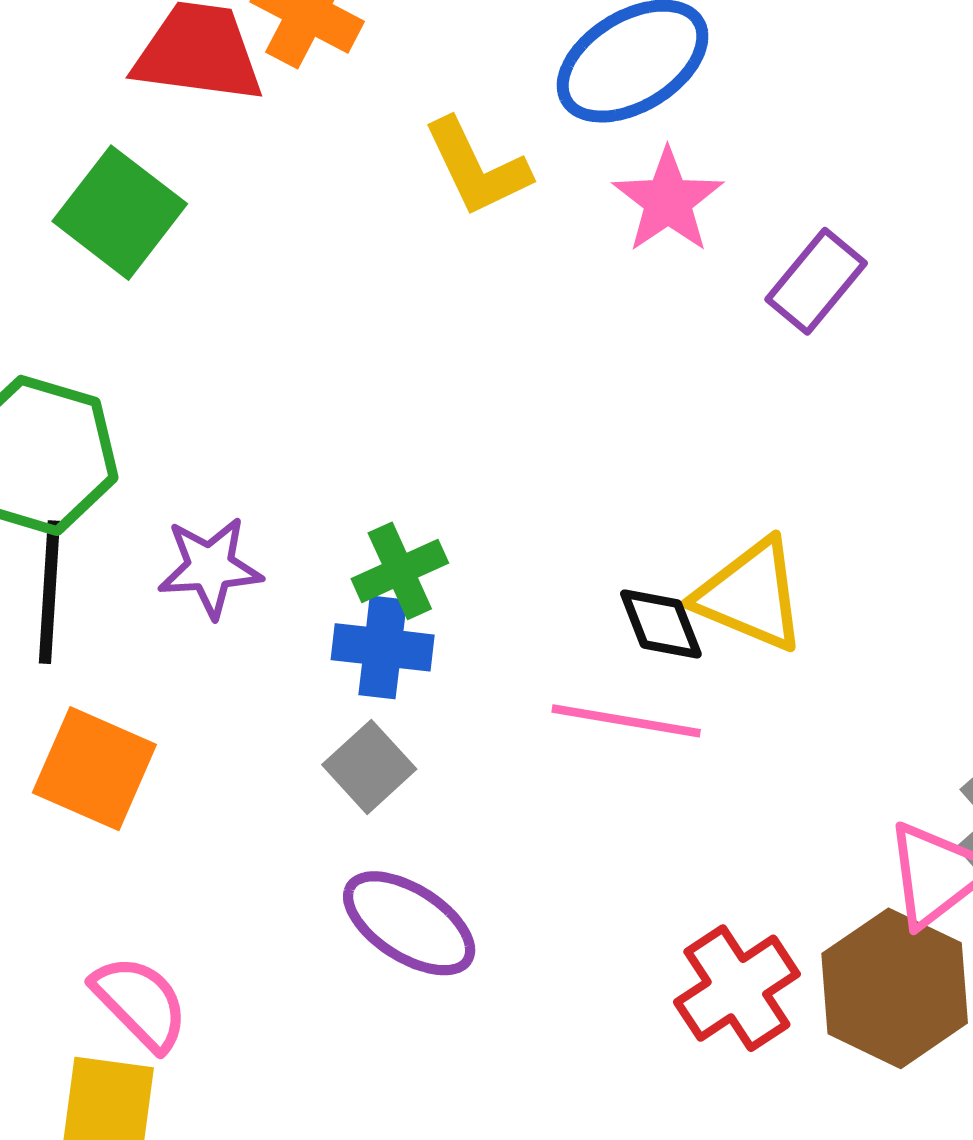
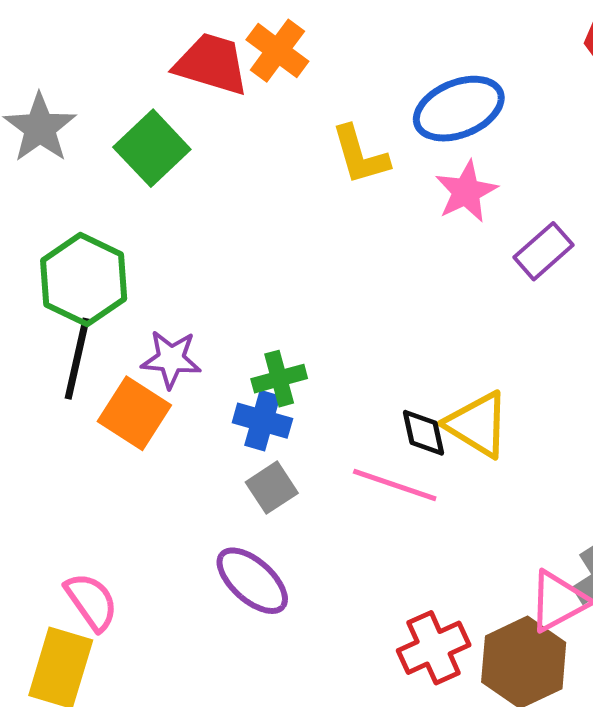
gray square: (369, 767) -> (272, 488), moved
orange square: (94, 769) -> (134, 413), moved

